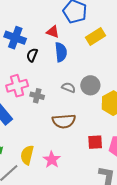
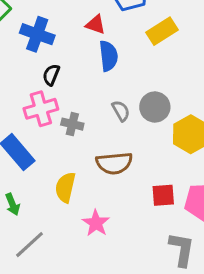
black semicircle: (32, 55) -> (51, 75), moved
gray semicircle: (69, 88) -> (121, 111), turned 40
yellow semicircle: (27, 155) -> (65, 187), moved

